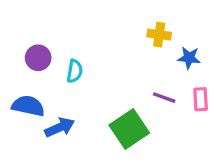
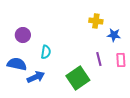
cyan semicircle: (75, 71) -> (46, 52), moved
purple line: (164, 98) -> (99, 59), turned 56

